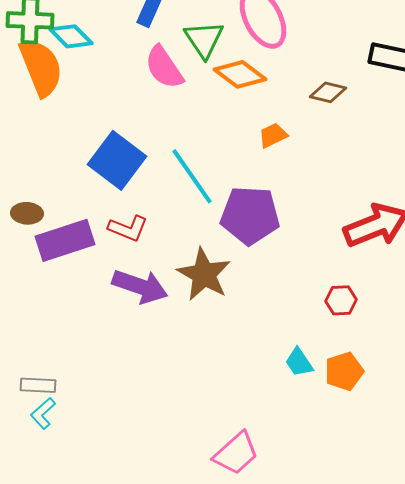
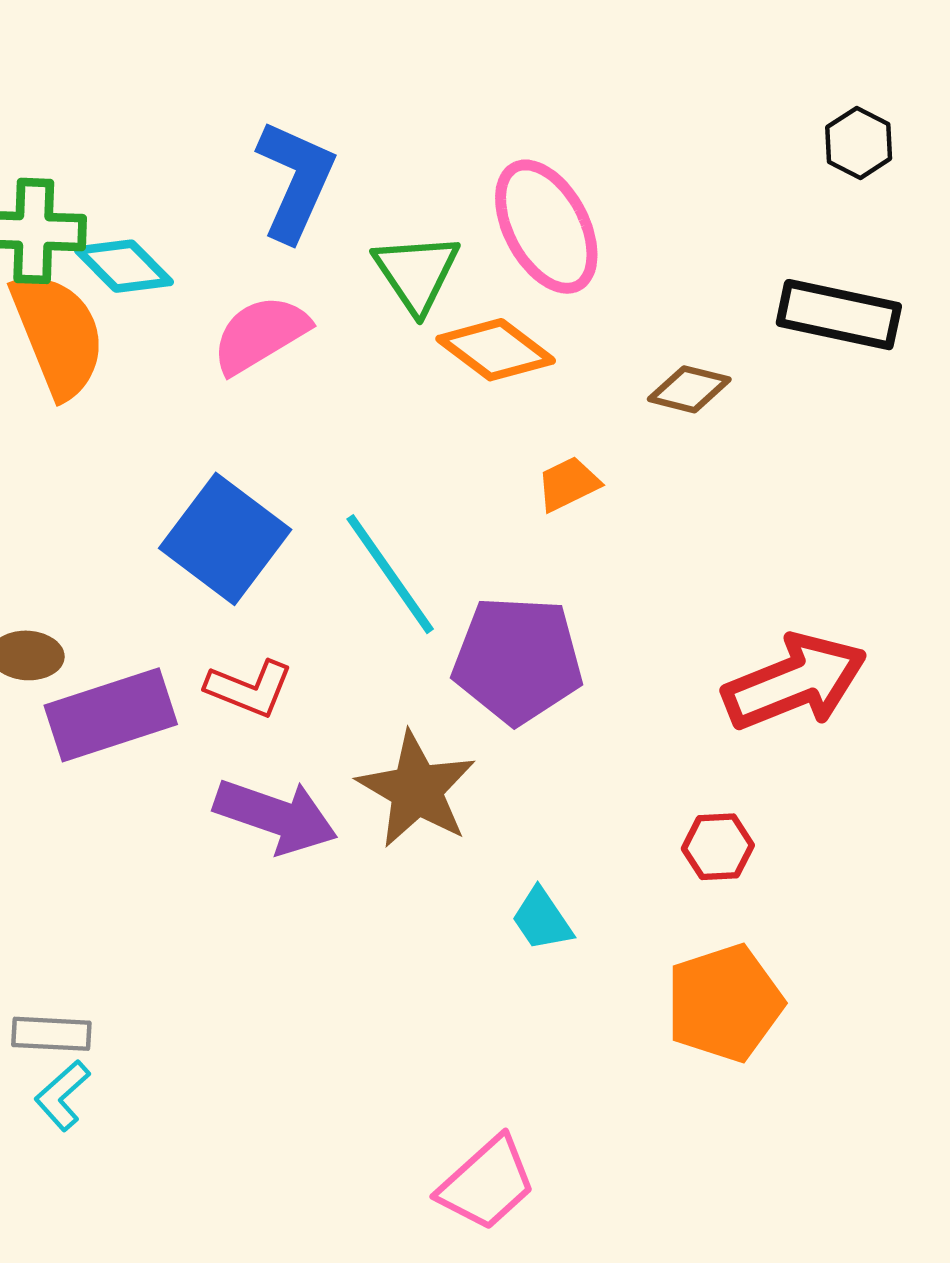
pink semicircle: (164, 67) -> (260, 334), moved, turned 93
cyan trapezoid: (299, 362) -> (542, 919), moved
orange pentagon: (344, 371) -> (724, 1003), size x1.4

